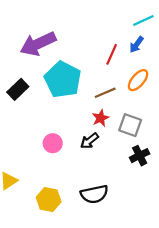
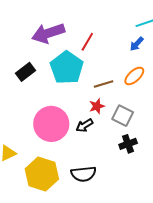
red line: (112, 54) -> (87, 42), moved
pink circle: (53, 143) -> (51, 124), size x2.0
yellow hexagon: (49, 200) -> (42, 174), size x1.5

